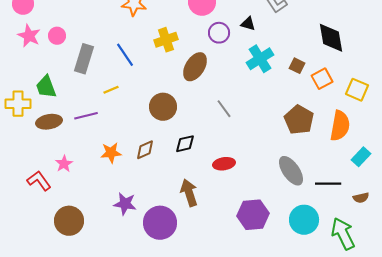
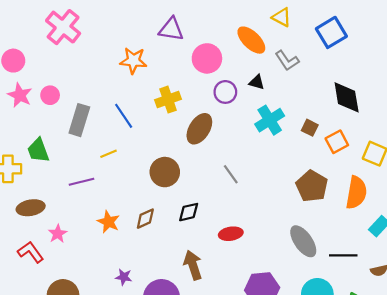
brown ellipse: (49, 122) -> (31, 208), moved
orange star: (111, 153) -> (108, 222), turned 30
purple star: (125, 204) -> (124, 277), size x0.7

